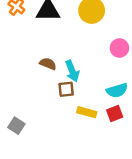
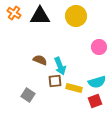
yellow rectangle: (87, 112) -> (74, 88), moved
gray square: (16, 126) -> (28, 95), moved

